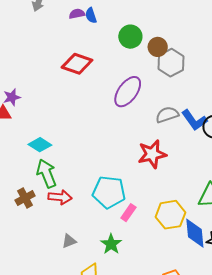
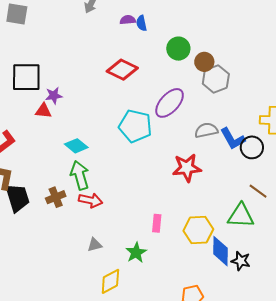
cyan pentagon: (109, 192) -> (135, 126), moved
pink rectangle: (128, 213) -> (157, 223), turned -36

